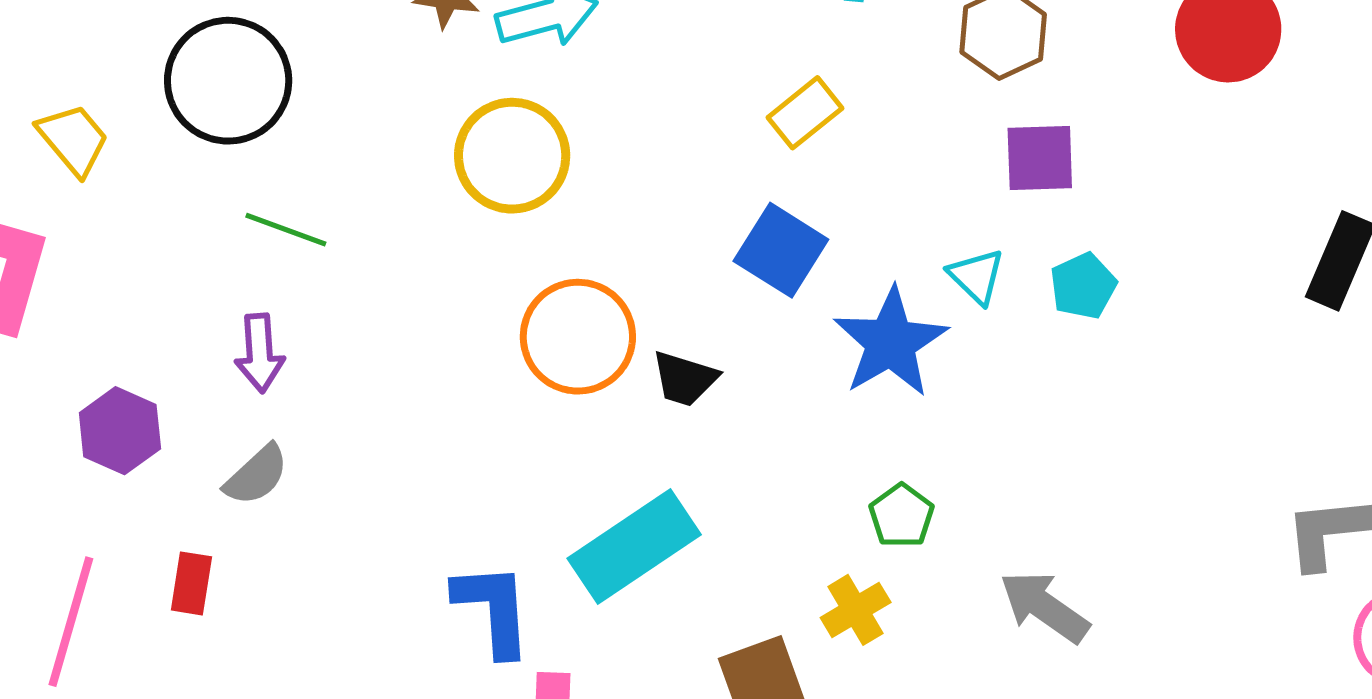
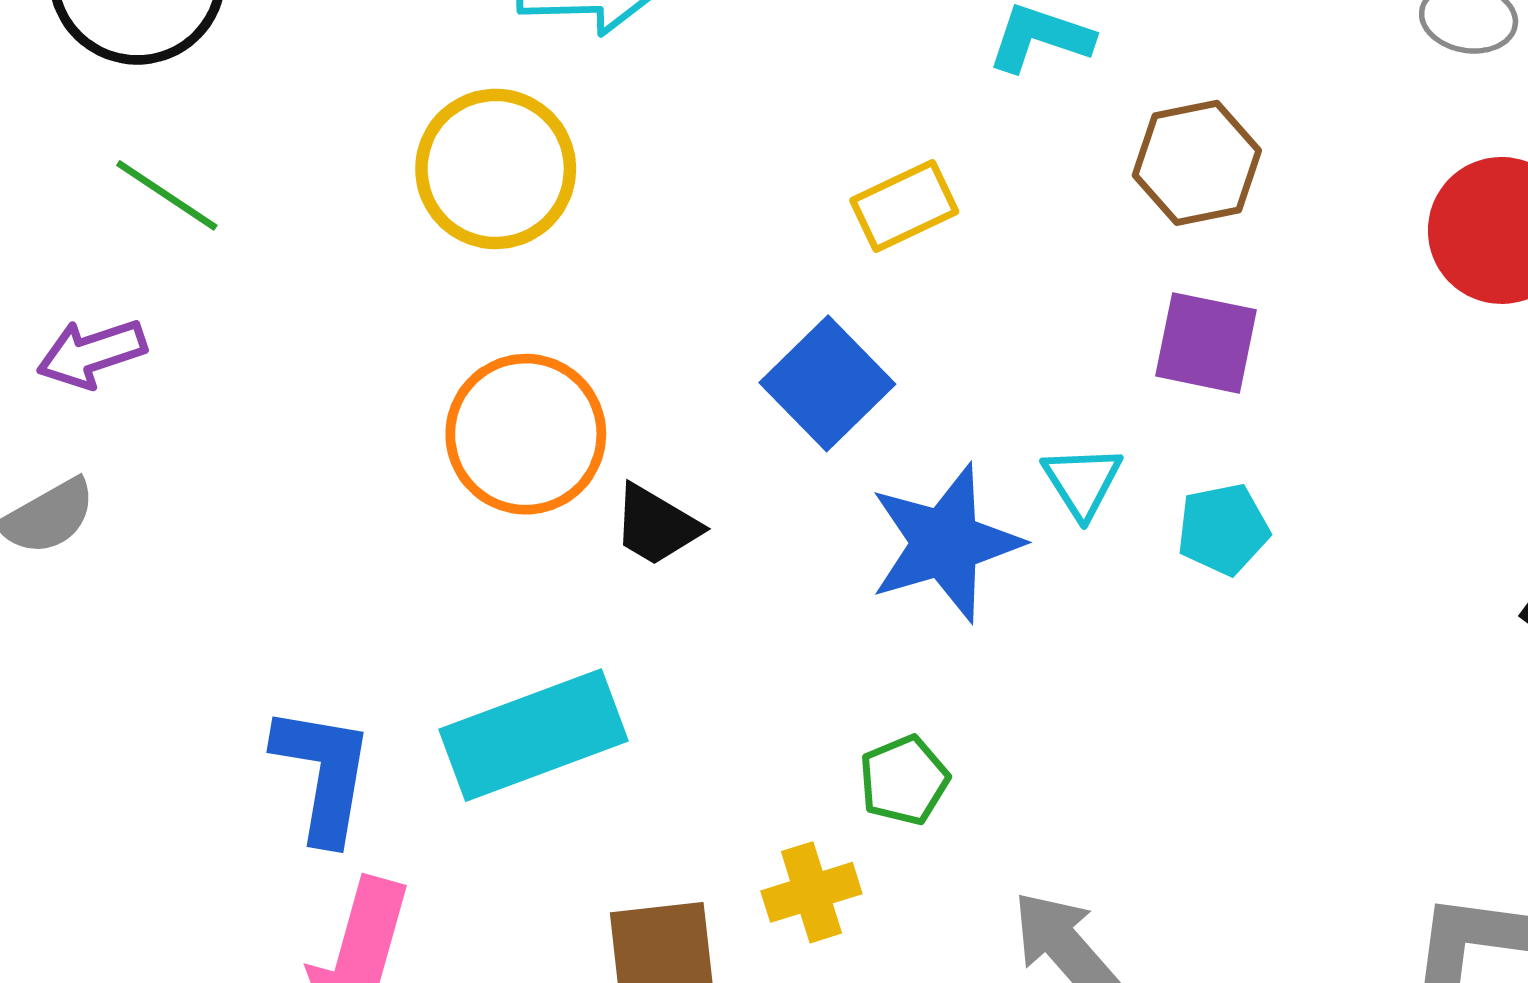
purple arrow: (260, 353) -> (92, 353), turned 62

